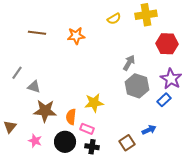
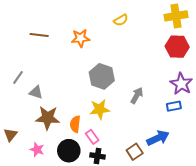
yellow cross: (146, 15) -> (176, 16), moved
gray arrow: (129, 63) -> (137, 95), moved
gray hexagon: (137, 86) -> (102, 76), moved
blue rectangle: (164, 100) -> (174, 106), turned 32
pink rectangle: (87, 129) -> (92, 137), turned 32
blue arrow: (149, 130) -> (158, 138), size x1.5

